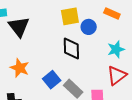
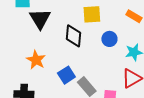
blue circle: (89, 27) -> (109, 39), moved
black diamond: (71, 49) -> (73, 36), moved

